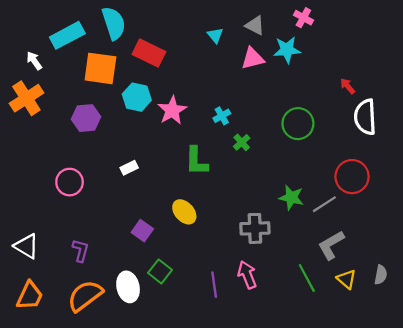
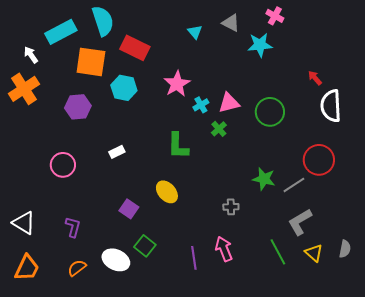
pink triangle: (253, 58) -> (229, 103), moved
pink star: (172, 110) -> (177, 84), moved
gray cross: (255, 228) -> (231, 207), size x0.6
white ellipse: (128, 287) -> (116, 260), turned -52
orange semicircle: (85, 296) -> (77, 268), size x0.6

